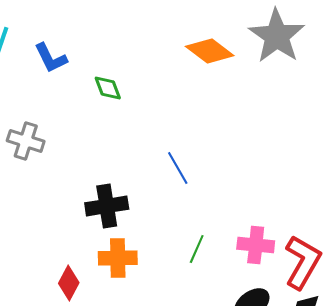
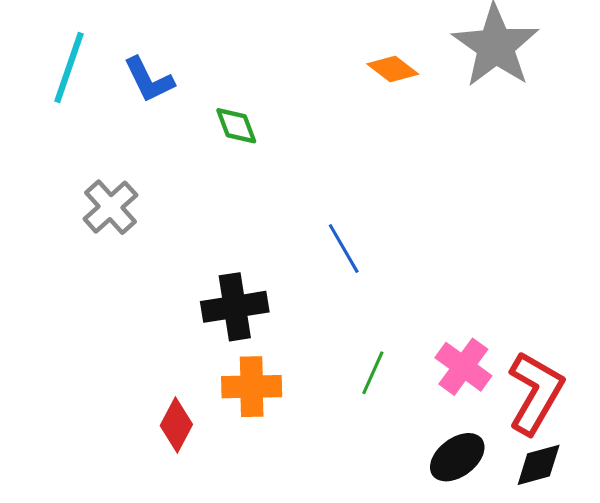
orange diamond: (210, 51) -> (393, 69), size x0.7
gray cross: (26, 141) -> (110, 207), turned 30
pink cross: (256, 245) -> (463, 367), turned 30

